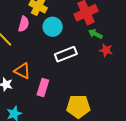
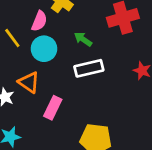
cyan circle: (53, 27) -> (44, 49), moved
green arrow: (95, 34) -> (83, 39), moved

